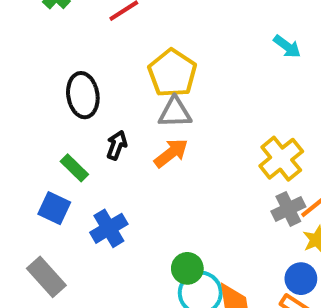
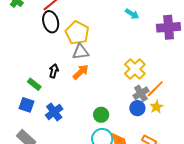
black ellipse: (83, 95) -> (51, 22), moved
green circle: (187, 268) -> (101, 115), moved
blue circle: (301, 279) -> (137, 108), moved

